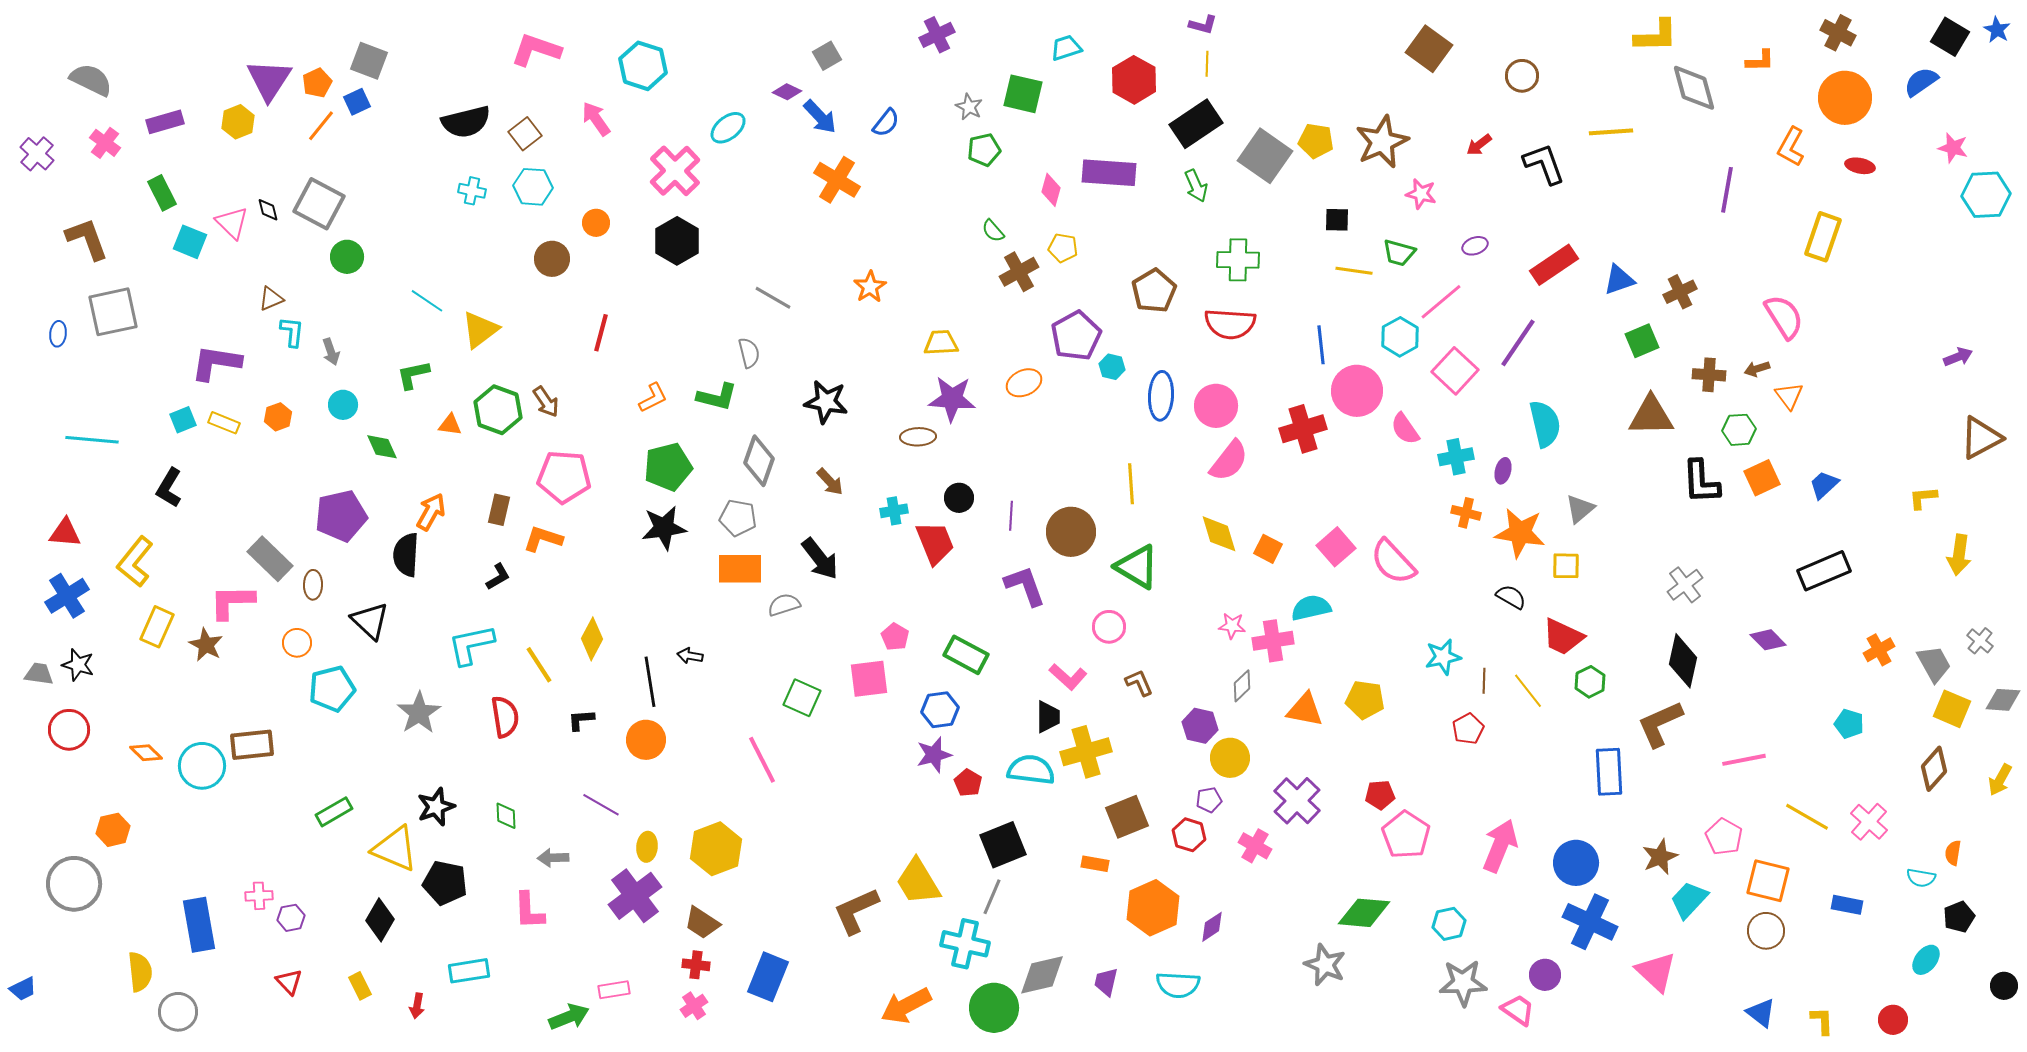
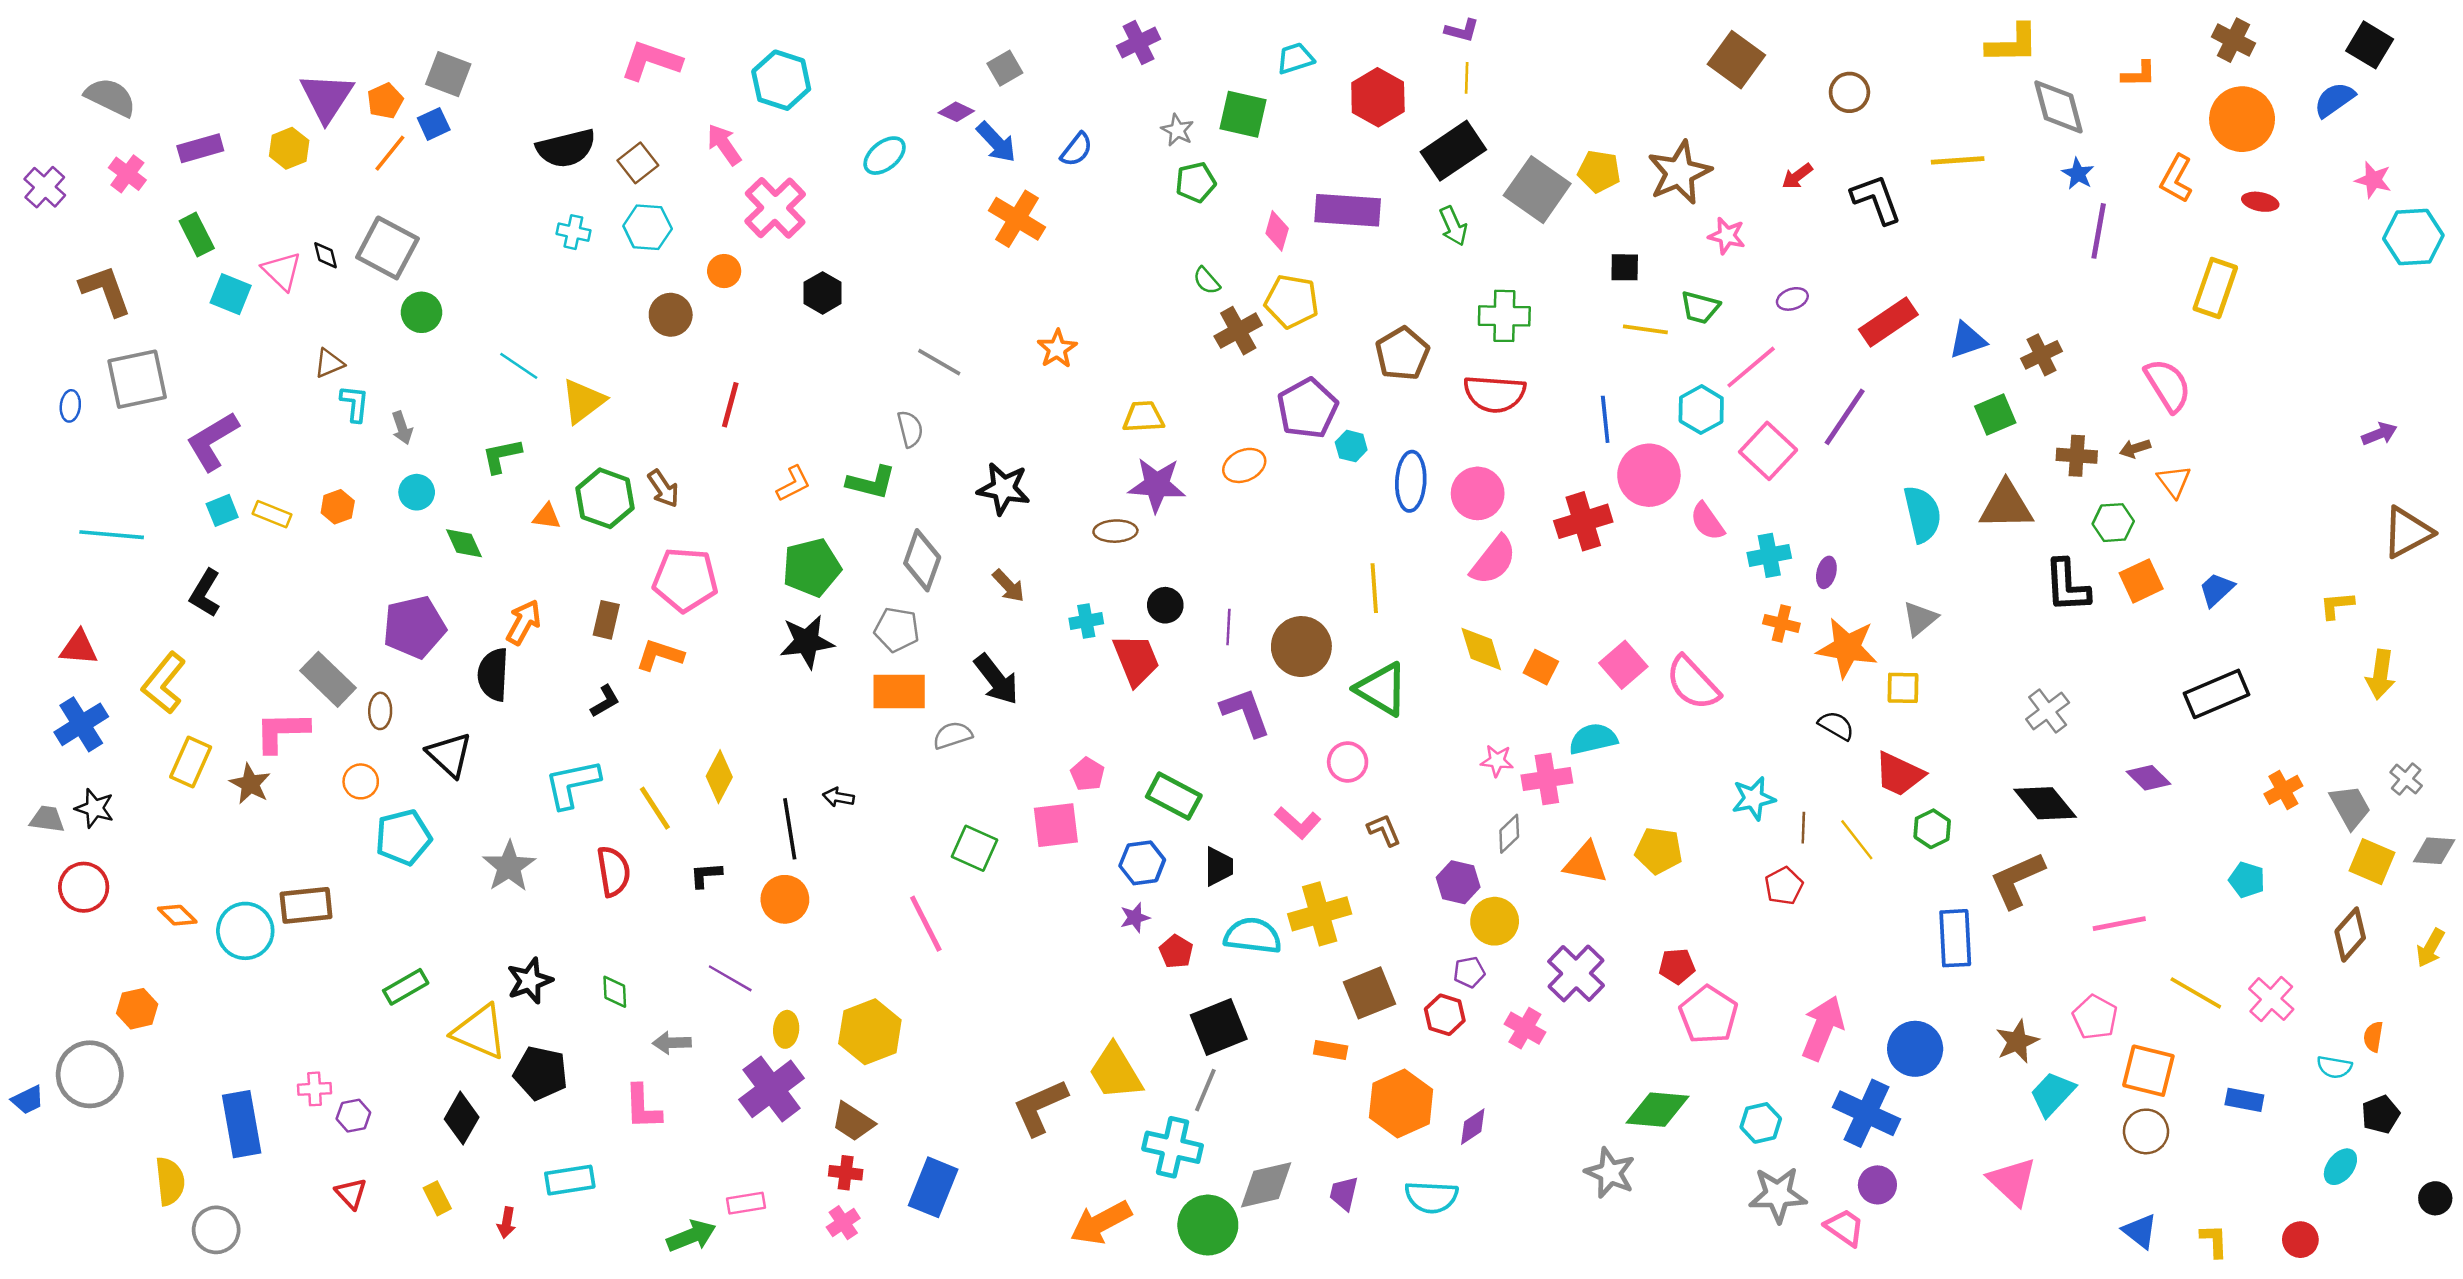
blue star: (1997, 30) -> (2078, 174), moved
pink cross: (675, 171) -> (775, 208), moved
black hexagon: (677, 241) -> (823, 293), size x0.7
yellow pentagon: (1063, 248) -> (1292, 301), size x1.5
purple L-shape: (216, 363) -> (212, 441), moved, turned -40
cyan semicircle: (1545, 424) -> (1922, 514), moved
black diamond: (1683, 661) -> (2045, 803), turned -52
black trapezoid: (1048, 717) -> (1219, 867), moved
purple star: (934, 755) -> (1135, 918), size x0.7
blue cross: (1590, 922) -> (1866, 1113), moved
blue trapezoid: (23, 989) -> (28, 1100), moved

